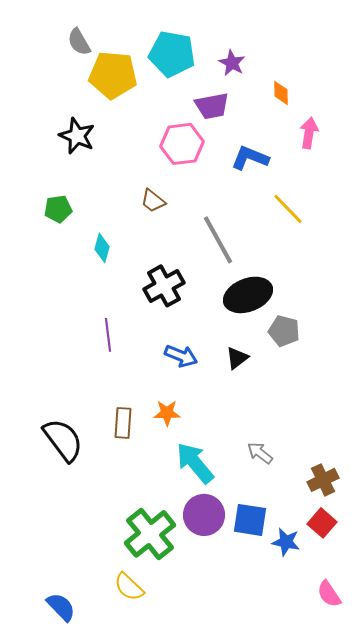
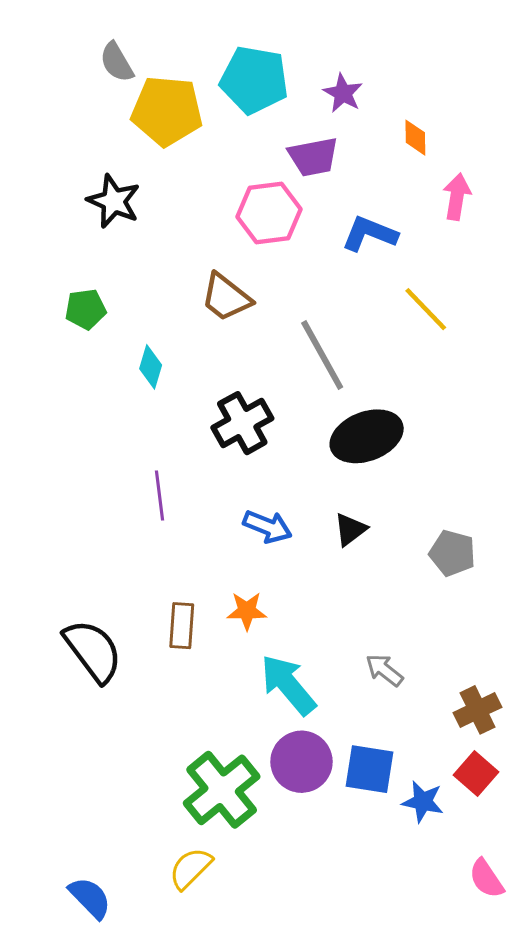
brown trapezoid: (153, 201) -> (226, 297), size x1.4
gray pentagon: (284, 331) -> (452, 553), moved
yellow semicircle: (129, 587) -> (191, 868), turned 92

